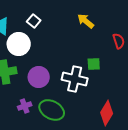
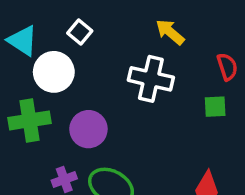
green square: (94, 64) -> (215, 107), moved
white cross: (75, 79) -> (151, 79), moved

